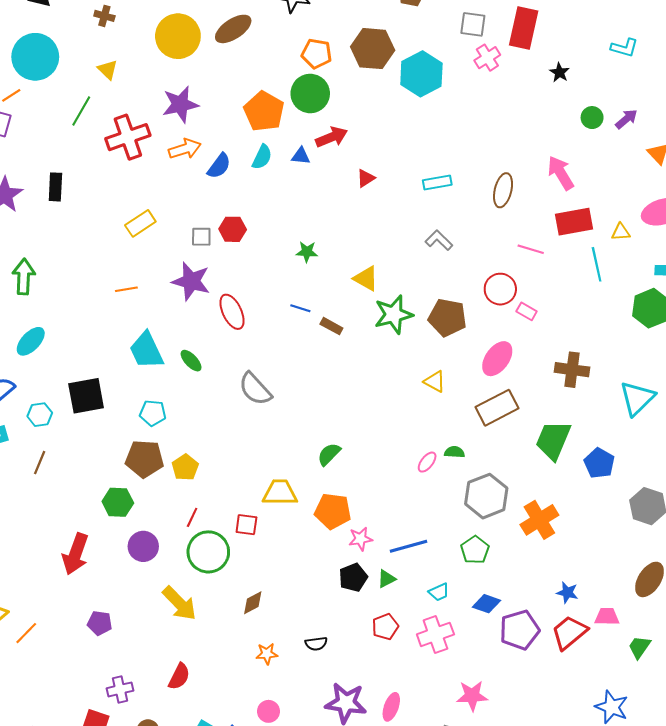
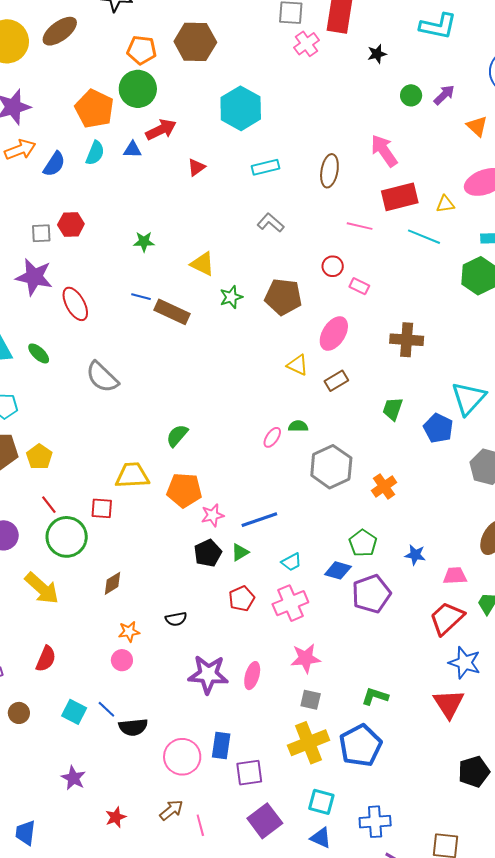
cyan L-shape: (624, 48) -> (438, 26), size x1.4
black star: (559, 72) -> (377, 54), turned 30
cyan hexagon: (421, 74) -> (241, 108), moved
cyan line: (597, 264) -> (424, 237), turned -52
red circle: (500, 289) -> (333, 266), size x0.7
green star: (394, 315) -> (231, 297), size x0.6
brown rectangle: (331, 326) -> (172, 312), size x1.6
yellow triangle: (435, 382) -> (297, 365), moved
cyan triangle: (637, 398) -> (469, 398), moved
brown rectangle: (497, 408) -> (336, 381), size x0.6
green trapezoid: (553, 440) -> (393, 409), size x0.6
red line: (192, 517) -> (49, 505), turned -60
orange cross: (539, 520) -> (384, 486), size x0.7
green pentagon: (475, 550) -> (363, 543), moved
red trapezoid: (569, 632) -> (447, 618), moved
pink star: (472, 696) -> (306, 658), moved
pink circle: (268, 711) -> (122, 660), moved

